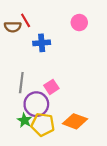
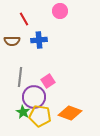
pink circle: (79, 23) -> (60, 11), moved
brown semicircle: (13, 27) -> (12, 41), moved

